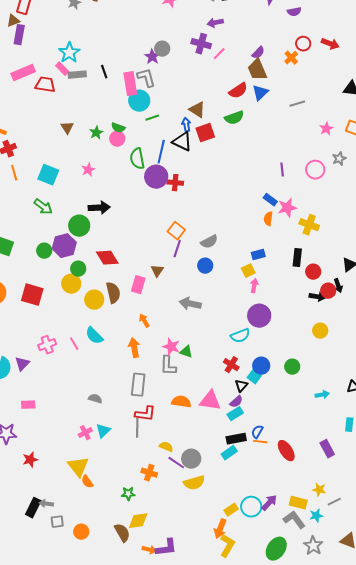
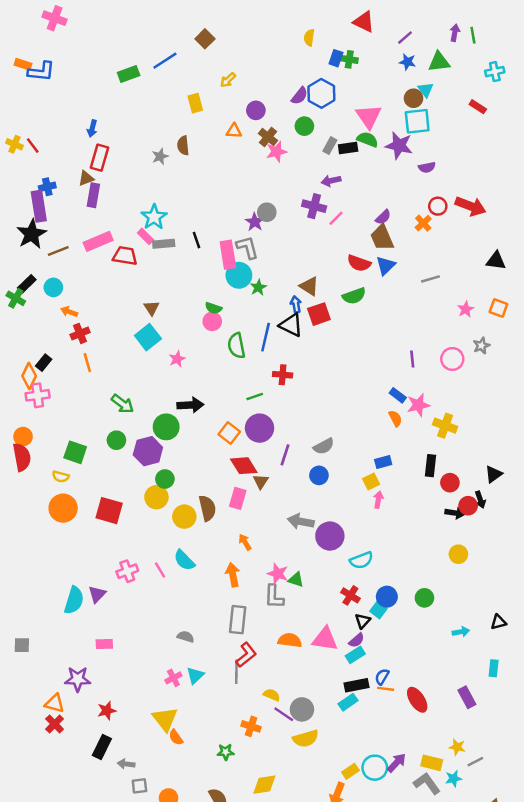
red arrow: (330, 44) -> (471, 206), size x1.4
red semicircle: (238, 91) -> (359, 263), turned 54
green line: (152, 118) -> (255, 397), moved
green star: (96, 133) -> (258, 287), moved
cyan square: (48, 175) -> (148, 337), moved, turned 30
purple circle: (156, 177) -> (260, 428), moved
orange semicircle: (268, 219) -> (395, 418), turned 144
orange square: (176, 231) -> (229, 433), moved
green circle: (44, 251) -> (116, 440), moved
red diamond: (107, 258) -> (244, 466), moved
purple circle: (259, 316) -> (330, 536), moved
red L-shape: (145, 414) -> (246, 655), turned -45
black rectangle: (33, 508) -> (102, 747), moved
yellow diamond: (138, 521) -> (264, 785), moved

